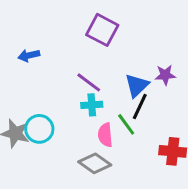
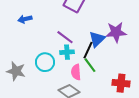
purple star: (165, 75) -> (116, 32), size x1.5
black line: (140, 106) -> (88, 50), moved
cyan circle: (39, 129) -> (45, 62), moved

